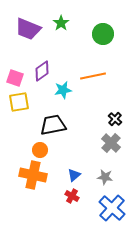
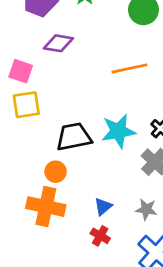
purple diamond: (42, 71) -> (58, 43), moved, turned 45
cyan star: (63, 90) -> (118, 131), moved, size x1.4

